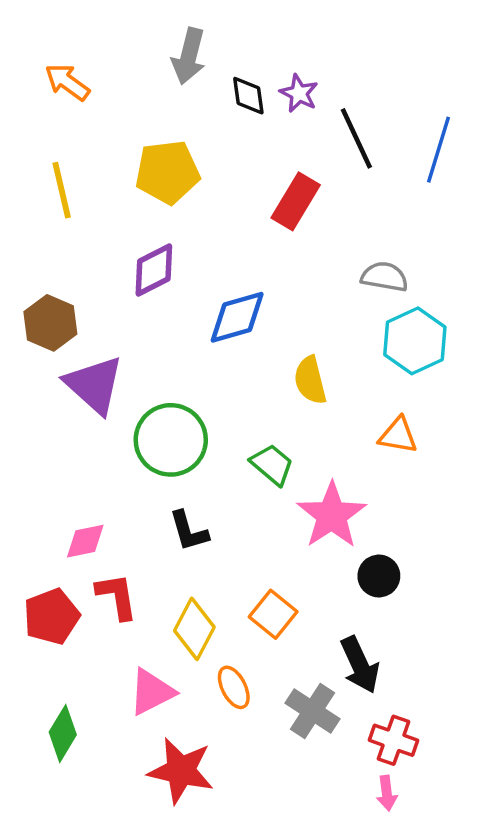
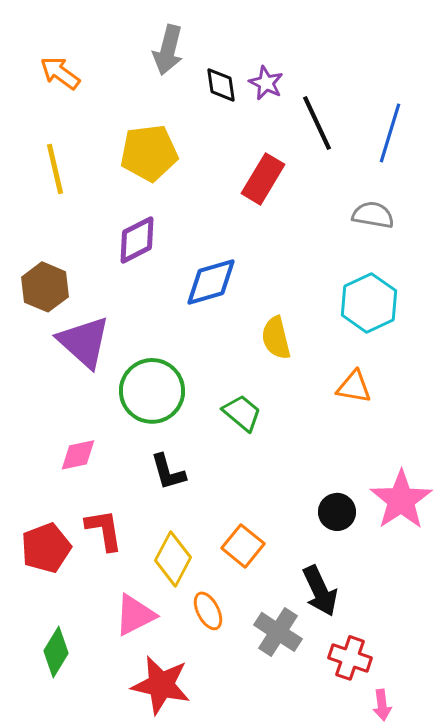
gray semicircle: (384, 277) -> (373, 215), moved
pink star: (332, 515) -> (401, 500), moved
pink diamond: (85, 541) -> (78, 455), moved
pink arrow: (387, 793) -> (382, 705), moved

